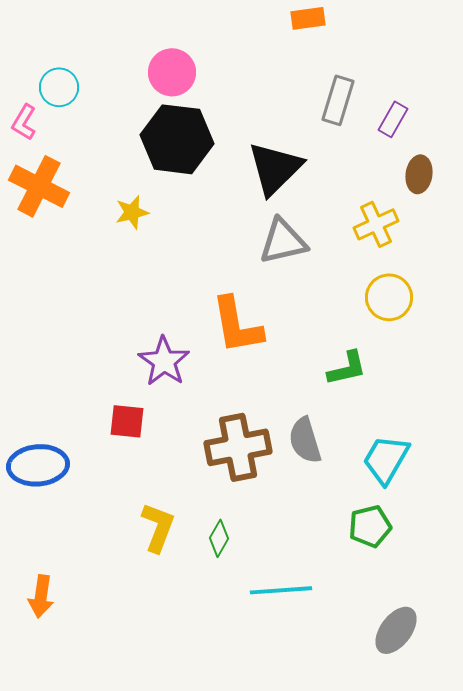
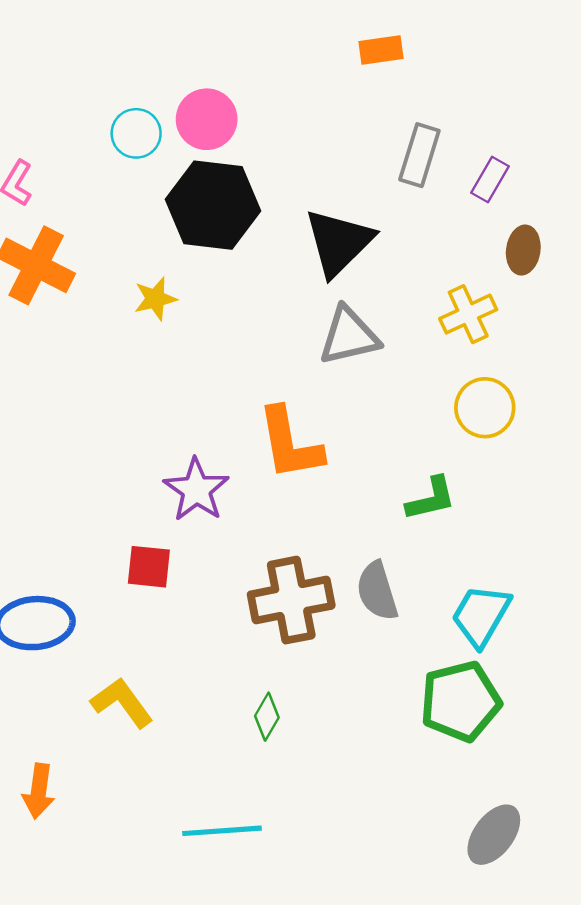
cyan circle: (59, 87) -> (136, 133), moved
green pentagon: (370, 526) -> (460, 701), size x1.5
yellow L-shape: (158, 527) -> (122, 703), moved, turned -57
cyan line: (281, 590) -> (222, 831), moved

